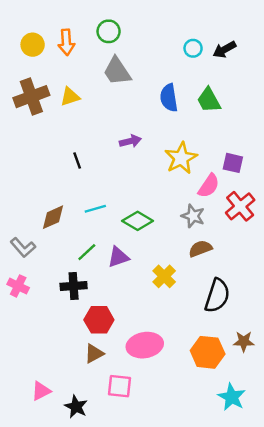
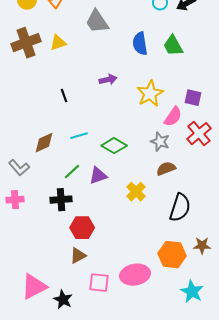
pink cross: (18, 286) -> (15, 200), turned -30
pink ellipse: (145, 345) -> (135, 275), moved
pink triangle: (41, 391) -> (34, 287), size x1.6

